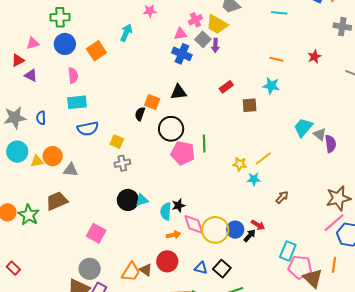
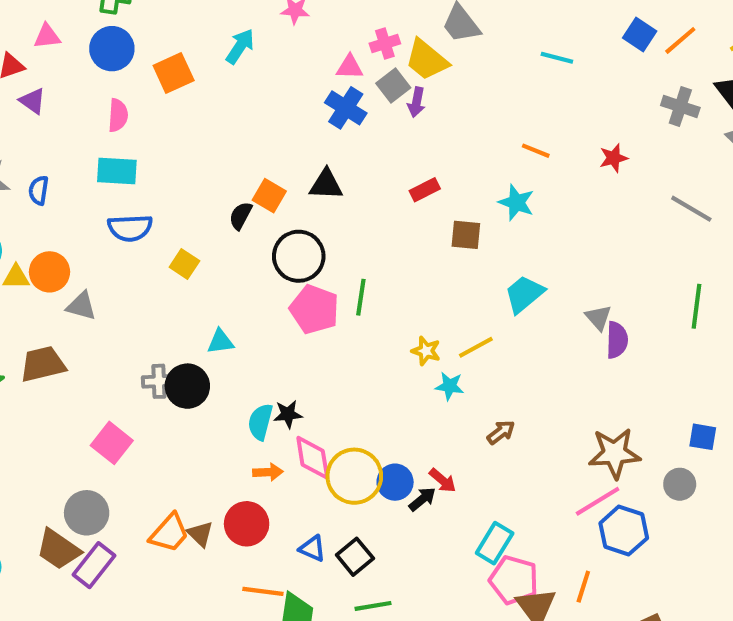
cyan trapezoid: (303, 128) -> (524, 294), moved
gray cross: (122, 163) -> (159, 381), moved
cyan triangle: (142, 200) -> (220, 342), moved

